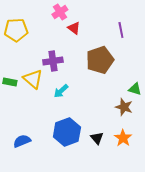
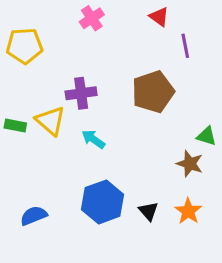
red triangle: (74, 28) -> (159, 17), moved
cyan arrow: (61, 91) -> (93, 139), turned 77

